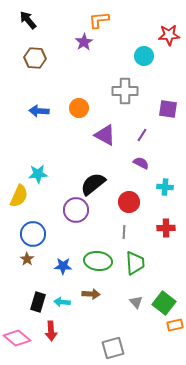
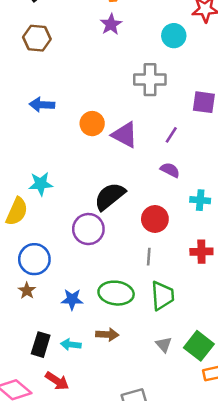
purple star: (84, 42) -> (111, 24), moved
orange circle: (79, 108) -> (92, 124), moved
red arrow: (51, 331) -> (57, 381), turned -54

